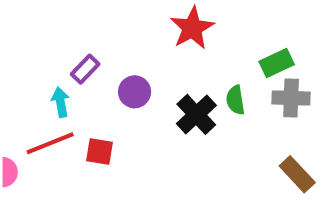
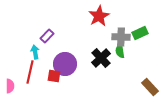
purple circle: (135, 92) -> (65, 64), moved, size x1.5
gray cross: (291, 98) -> (121, 37), moved
red line: (50, 143) -> (30, 72), turned -55

